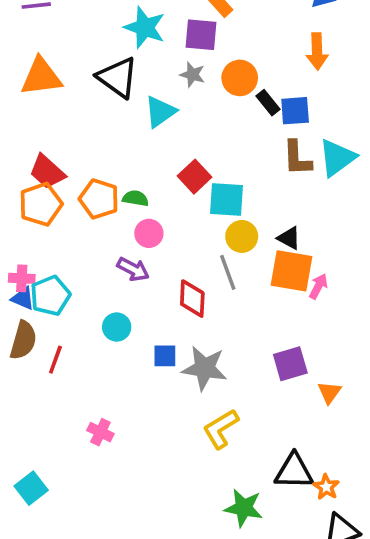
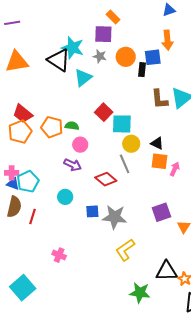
cyan star: (145, 27) -> (73, 48), moved
black rectangle: (268, 103) -> (142, 70), turned 48
blue square: (295, 111) -> (153, 57), moved
orange square: (292, 271) -> (160, 161), size x0.7
red diamond: (192, 299) -> (106, 179), turned -50
cyan square: (31, 488) -> (23, 288), size x1.4

